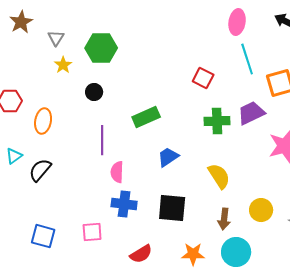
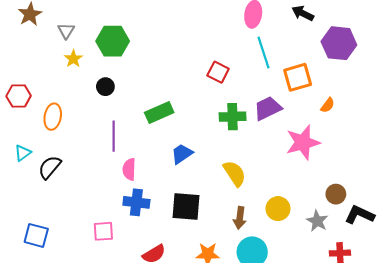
blue square: (43, 236) -> (36, 235), moved

